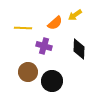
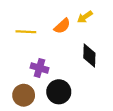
purple cross: (44, 46) -> (39, 68), moved
brown circle: (28, 72) -> (24, 95), moved

